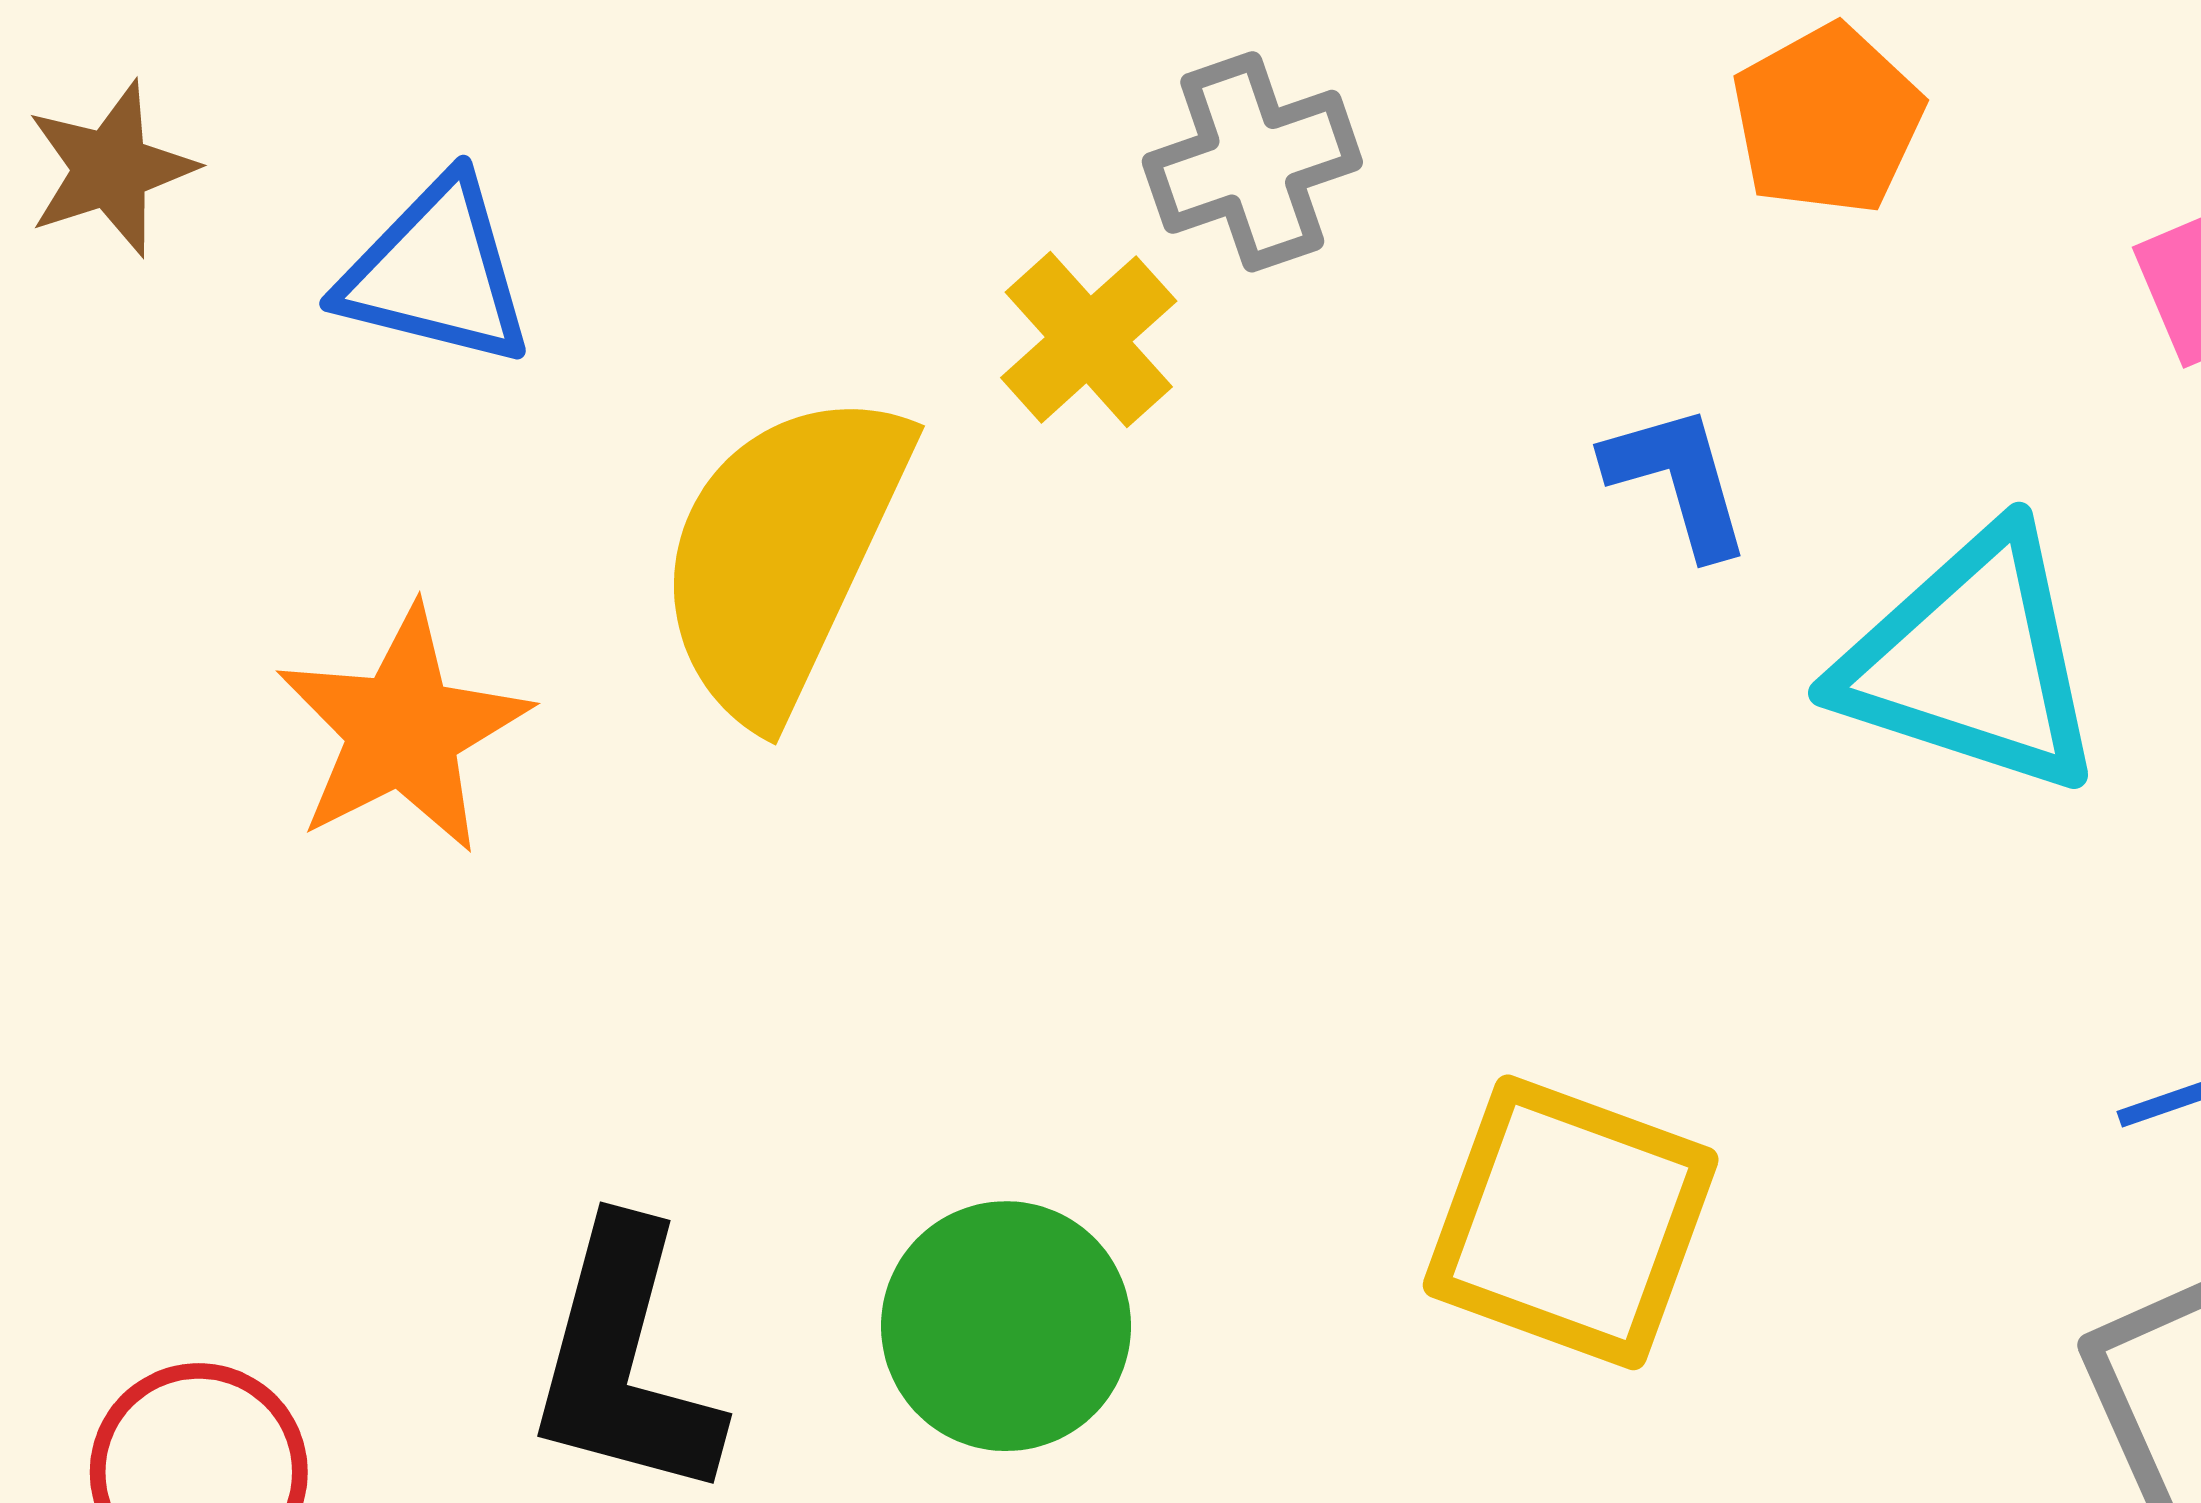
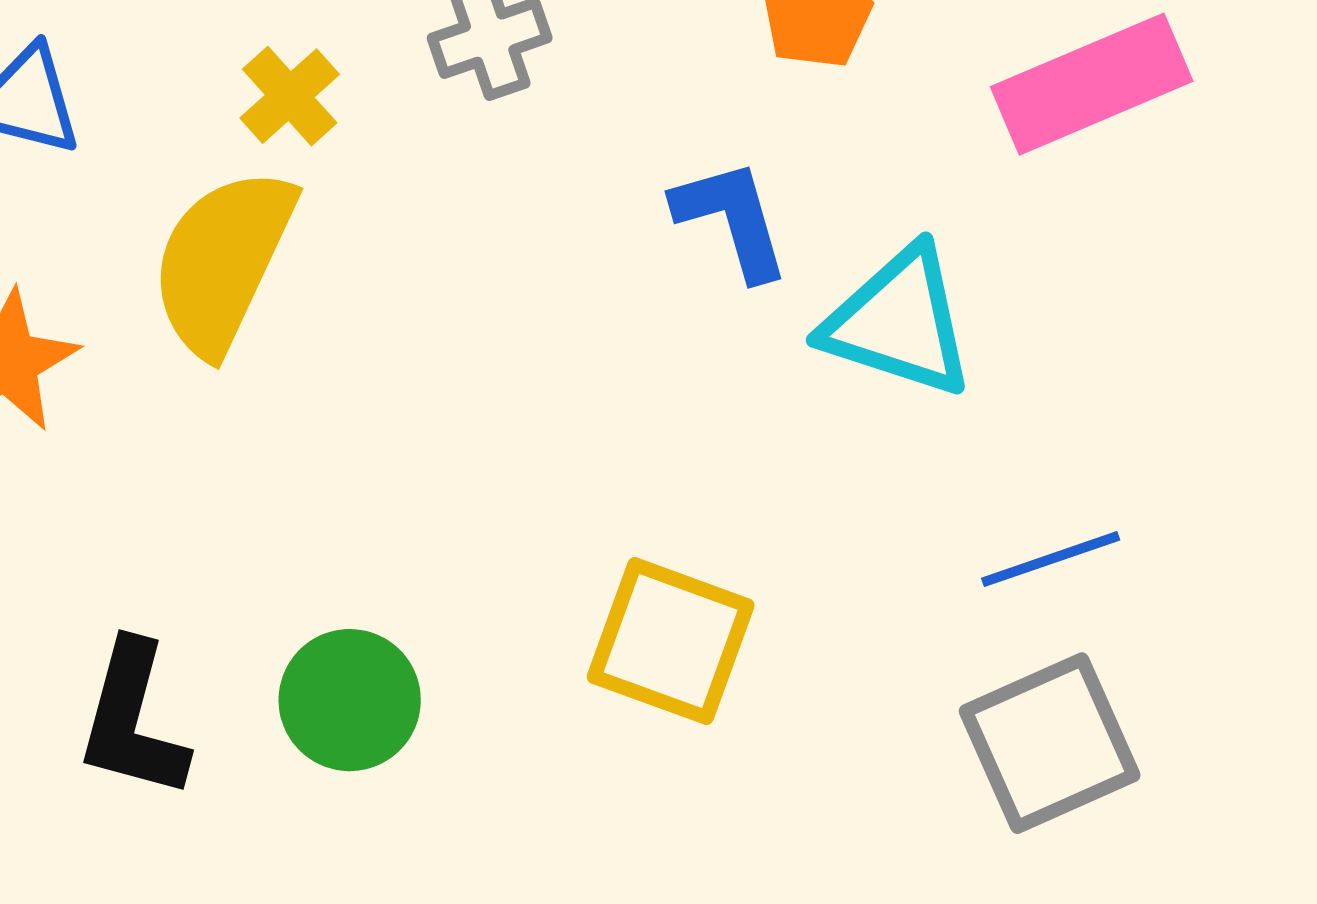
yellow cross: (1089, 339) -> (290, 96), moved
blue L-shape: (1678, 480) -> (732, 219), size x1.4

